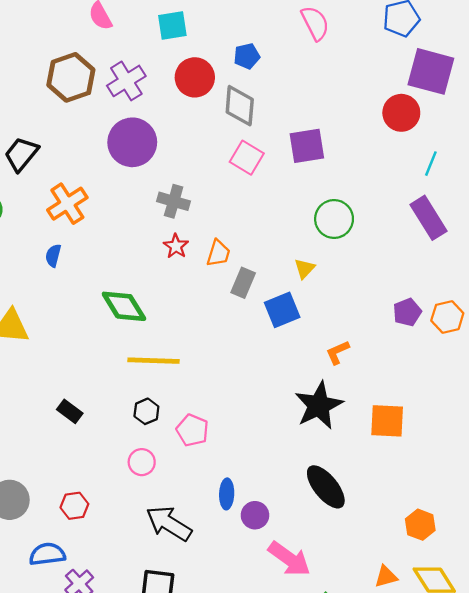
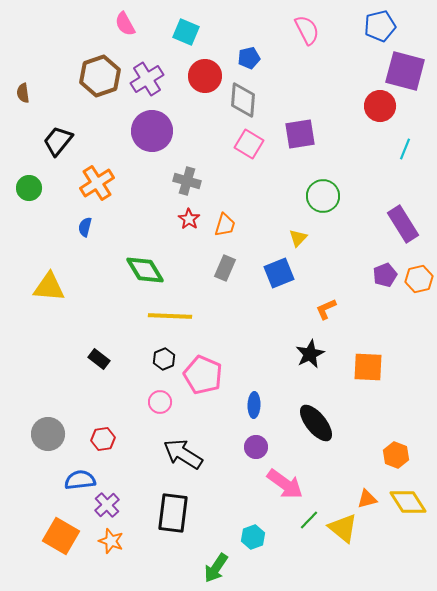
cyan square: (172, 25) -> (186, 32), turned 32
purple rectangle: (428, 218) -> (403, 224), moved
gray rectangle: (243, 283) -> (225, 268), moved
black star: (319, 405) -> (310, 354), size x0.7
pink pentagon: (192, 430) -> (203, 375), size x1.4
blue ellipse: (227, 494) -> (254, 405), moved

